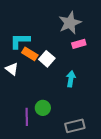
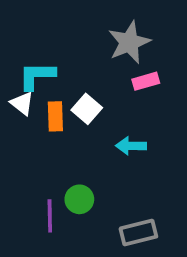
orange rectangle: (30, 54) -> (55, 116), moved, turned 56
white triangle: (12, 69) -> (22, 103), moved
cyan arrow: (71, 79) -> (131, 146), turned -98

